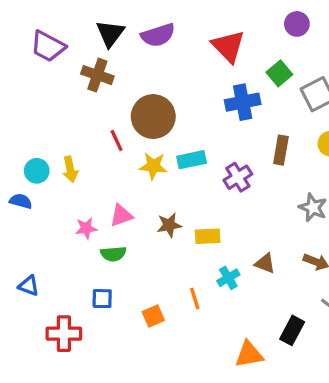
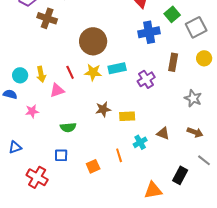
brown cross: (97, 75) -> (47, 18), moved
red line: (117, 140) -> (70, 72), moved
pink triangle: (121, 216) -> (57, 90), moved
pink star: (86, 228) -> (32, 111), moved
blue triangle: (29, 286) -> (15, 147), turned -40
red cross: (64, 334) -> (37, 177), turned 30

